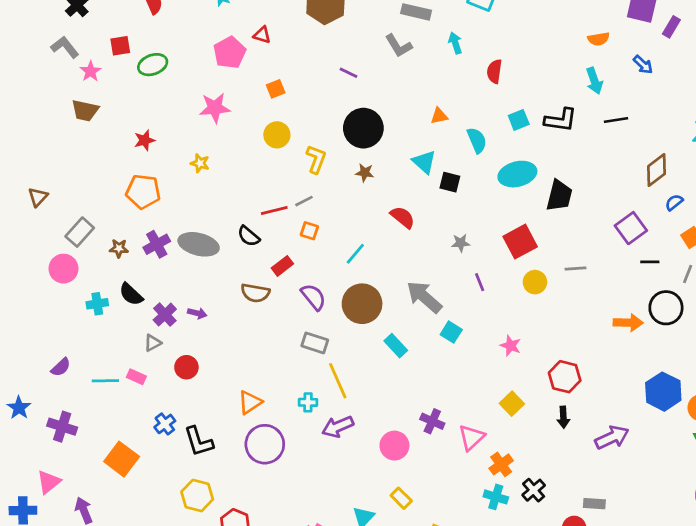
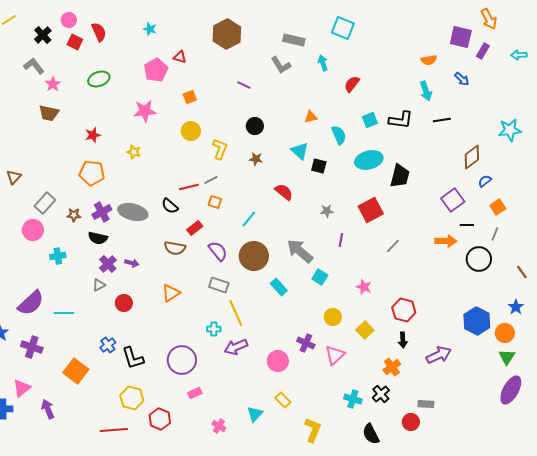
red square: (120, 46) -> (75, 42), moved, turned 35
red semicircle: (494, 71) -> (352, 84), turned 30
black circle: (363, 128) -> (255, 126), size x0.6
gray line: (575, 269) -> (393, 246), moved, turned -42
purple line: (480, 282) -> (341, 240), turned 32
yellow circle: (535, 282) -> (333, 317), moved
black semicircle: (131, 294) -> (98, 238), moved, turned -30
orange arrow: (628, 323) -> (446, 241), moved
purple semicircle: (61, 367) -> (31, 303), size x1.8
pink rectangle: (136, 377) -> (195, 393), moved, turned -48
orange triangle: (250, 402) -> (171, 293), moved
orange cross: (501, 464) -> (392, 367), moved

